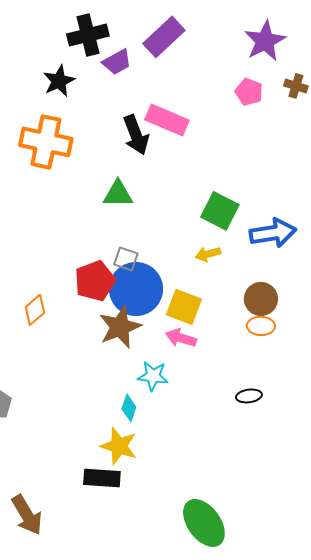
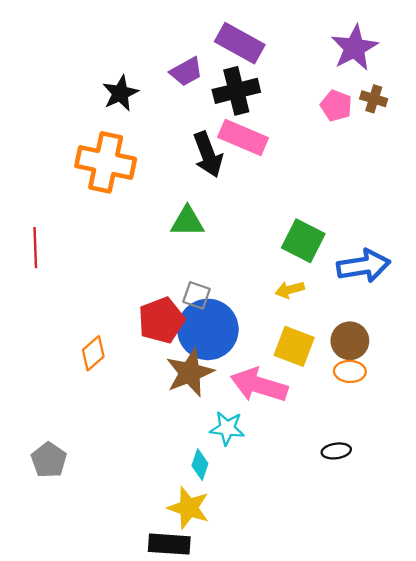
black cross: (88, 35) -> (236, 91), moved
purple rectangle: (164, 37) -> (240, 43), turned 72
brown cross: (296, 86) -> (374, 99), moved
yellow square: (184, 307) -> (294, 346), moved
pink arrow: (181, 338) -> (259, 385), size x1.6

